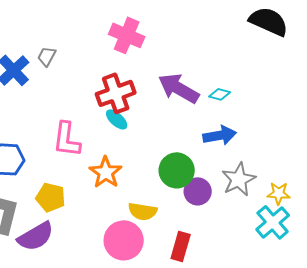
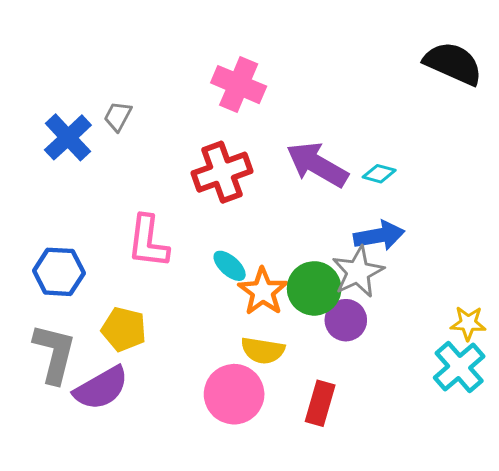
cyan ellipse: (117, 119) -> (230, 266), moved
orange star: (106, 172) -> (263, 291), moved
gray star: (239, 179) -> (358, 272), moved

